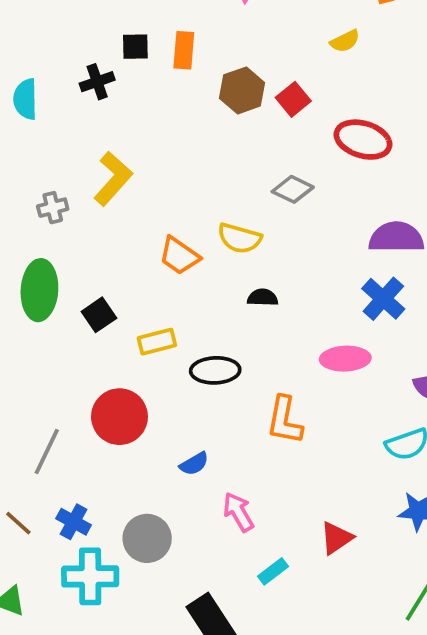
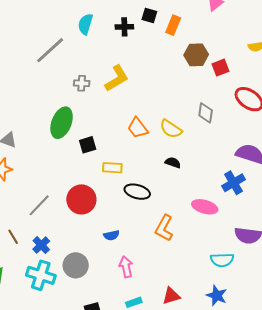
gray diamond: (293, 189) -> (206, 113), turned 55

